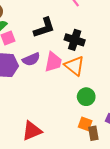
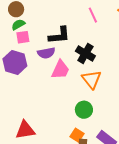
purple semicircle: (31, 59) -> (46, 53), moved
orange triangle: (74, 66) -> (91, 79), moved

